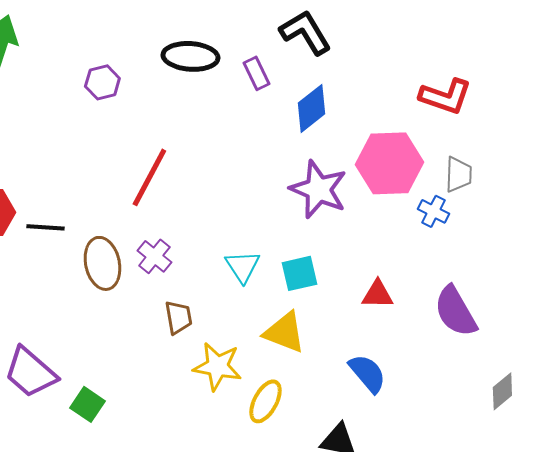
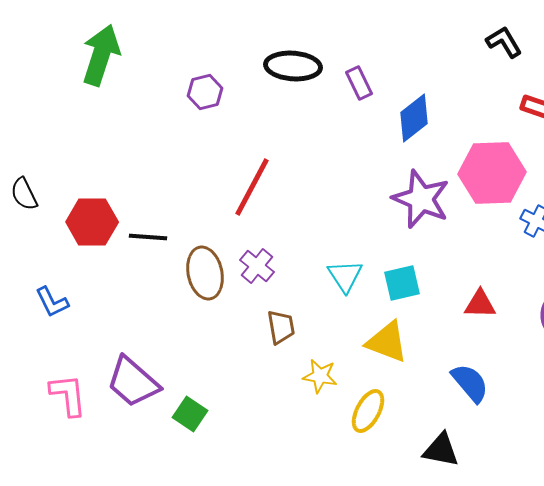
black L-shape: (305, 32) -> (504, 42), moved, size x0.7
yellow star: (217, 366) -> (320, 376), size x0.7

